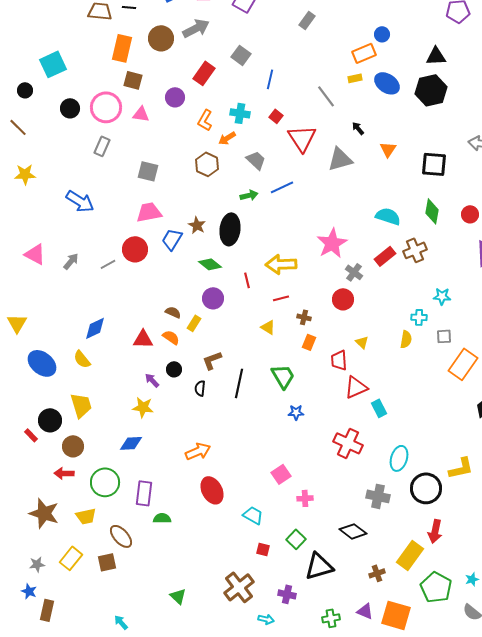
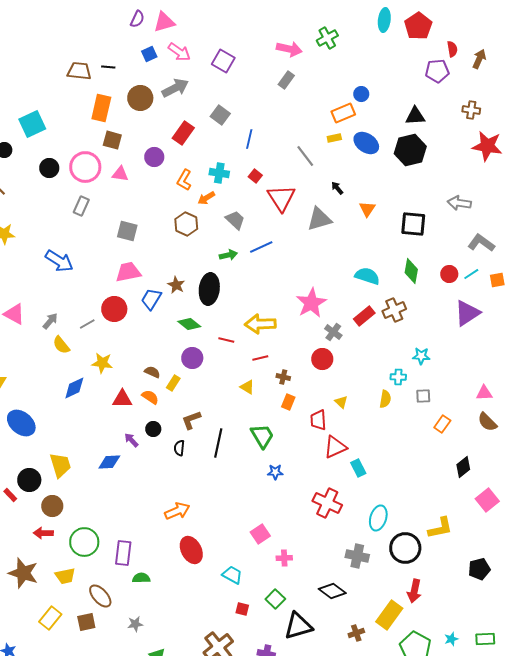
red line: (247, 280) -> (226, 340), turned -63
yellow semicircle: (82, 359) -> (61, 345), moved
orange rectangle: (463, 364) -> (442, 424), size x0.6
yellow star: (143, 407) -> (102, 363), moved
blue diamond: (131, 443) -> (109, 462), moved
gray star: (37, 564) -> (135, 624), moved

